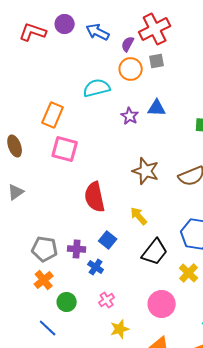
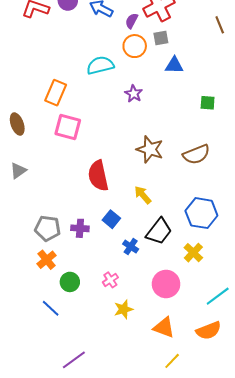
blue triangle: (157, 108) -> (174, 65), moved
blue cross: (96, 267) -> (131, 247), moved

